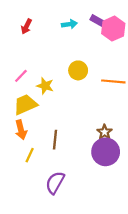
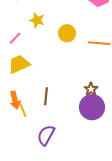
yellow star: (45, 86) -> (37, 20), moved
orange arrow: (21, 130) -> (15, 100), moved
yellow line: (30, 155) -> (23, 110), turned -48

